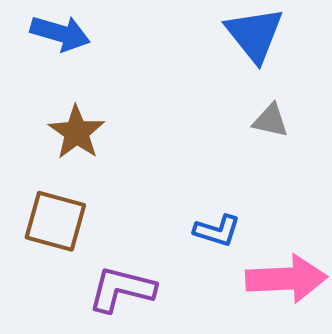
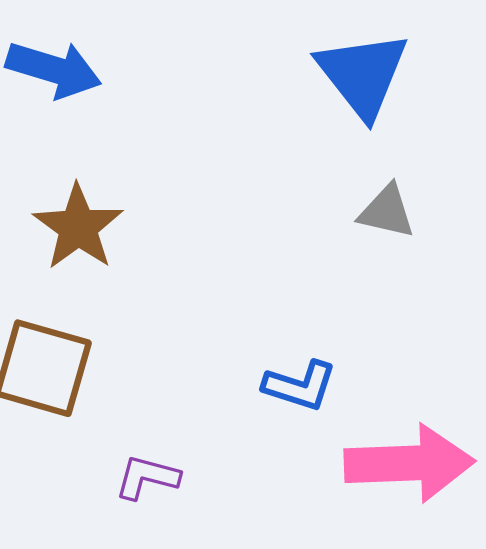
purple L-shape: (122, 289) -> (147, 477), size x0.6

